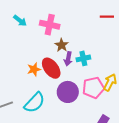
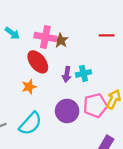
red line: (107, 17) -> (107, 35), moved
brown star: (62, 45) -> (61, 40), moved
red ellipse: (51, 68) -> (38, 62), moved

